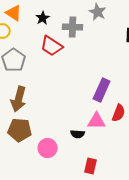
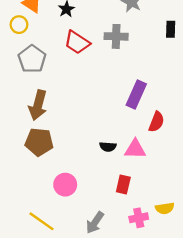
gray cross: (73, 27) -> (116, 36), moved
pink triangle: (97, 121) -> (135, 149), moved
pink circle: (48, 148) -> (65, 185), moved

